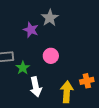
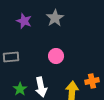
purple star: (31, 30) -> (24, 21), moved
green star: (23, 68) -> (20, 89), moved

